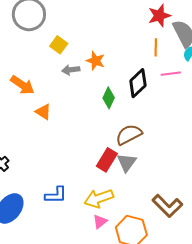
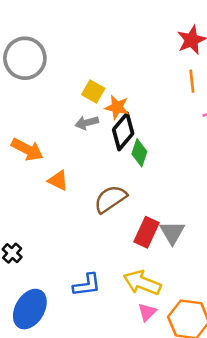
yellow square: (59, 45) -> (93, 92), moved
black diamond: (138, 83) -> (123, 132), moved
brown semicircle: (129, 135) -> (110, 199), moved
yellow arrow: (99, 198) -> (142, 283), turned 48

